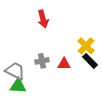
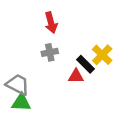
gray cross: (42, 61) -> (50, 52), moved
black rectangle: (90, 61) -> (86, 64), moved

